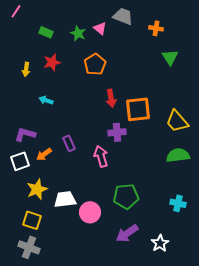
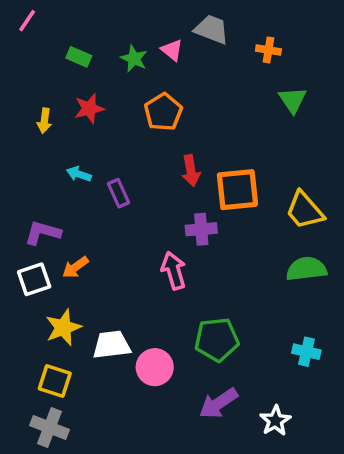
purple rectangle: (69, 143) -> (118, 193), moved

